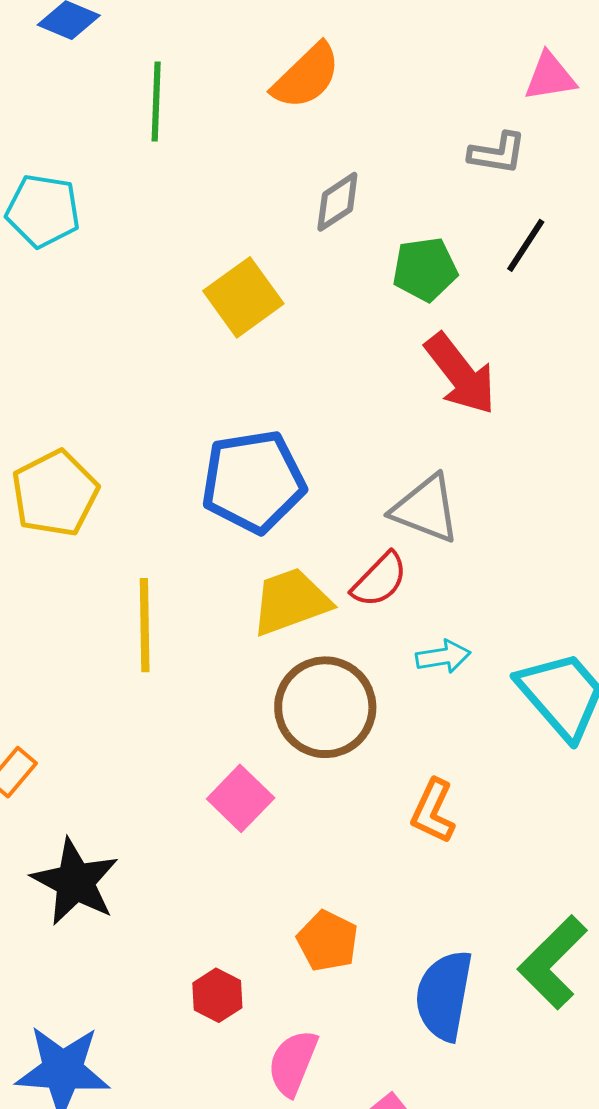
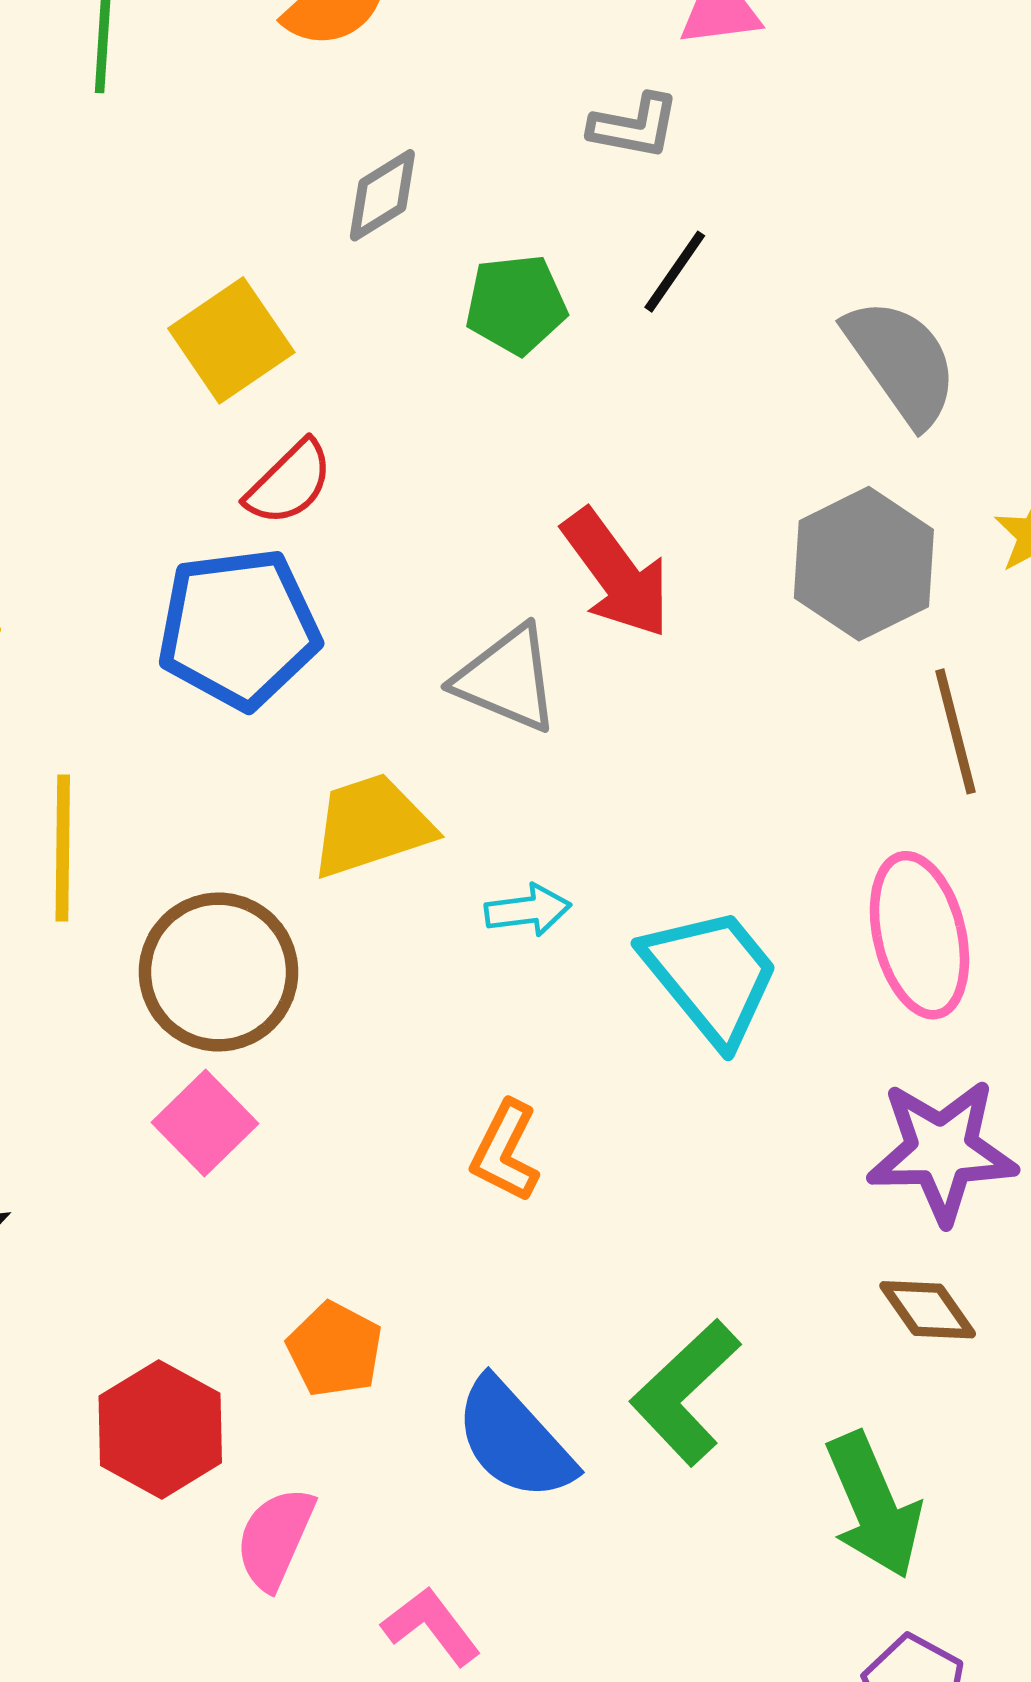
red arrow: (460, 374) -> (616, 574), moved
red semicircle: (380, 580) -> (289, 483), moved
yellow trapezoid: (291, 602) -> (371, 825), moved
brown circle: (325, 707) -> (219, 972), moved
red hexagon: (217, 995) -> (160, 1429), size x1.6
blue semicircle: (444, 995) -> (514, 1440), turned -54

